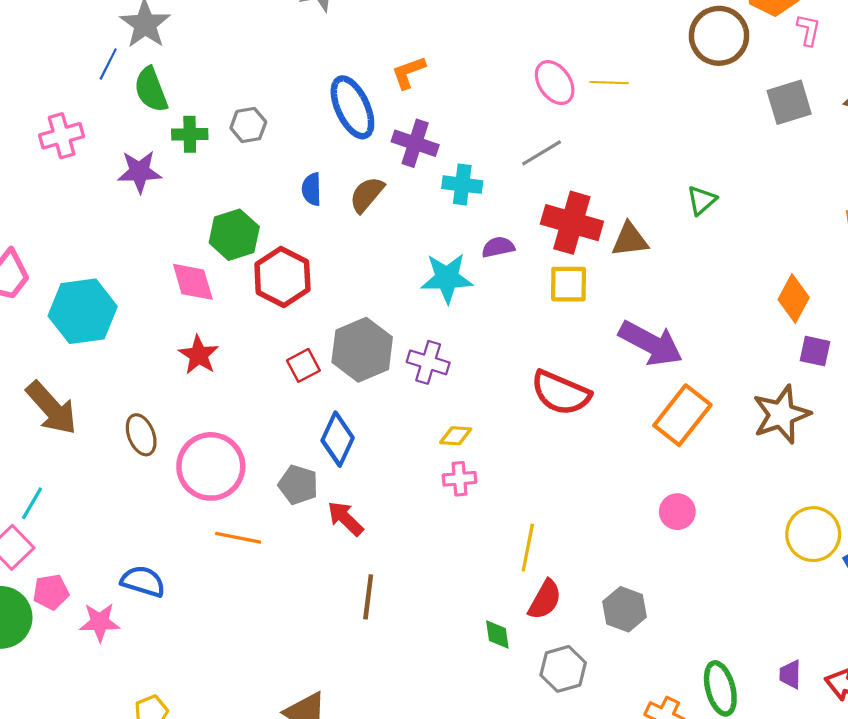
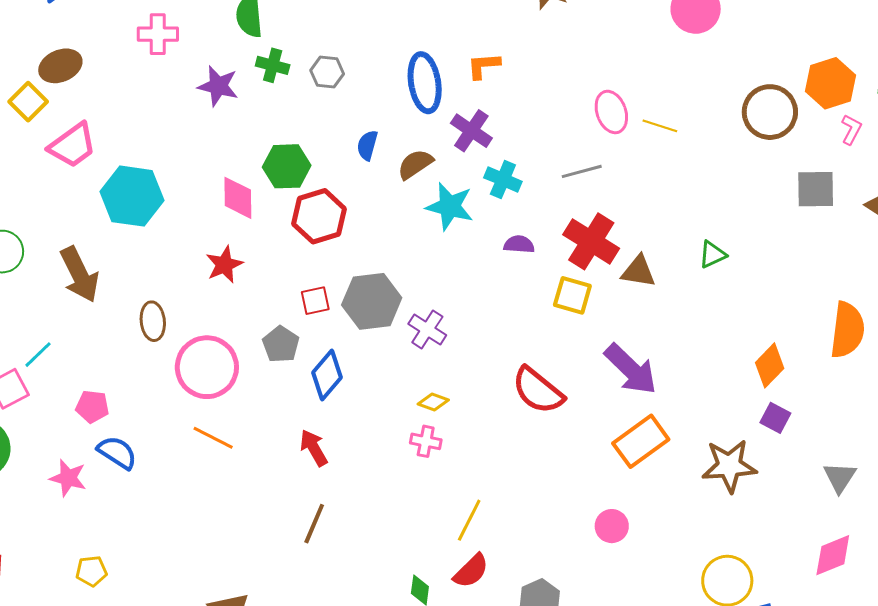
cyan star: (447, 278) -> (450, 206), moved
gray pentagon: (298, 485) -> (281, 344), moved
pink pentagon: (51, 592) -> (92, 407), moved

